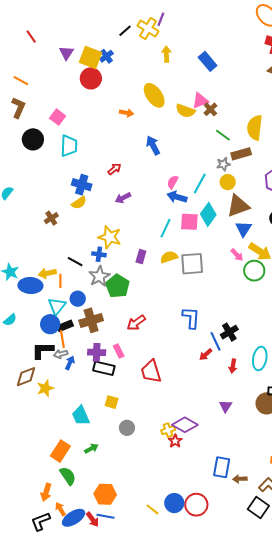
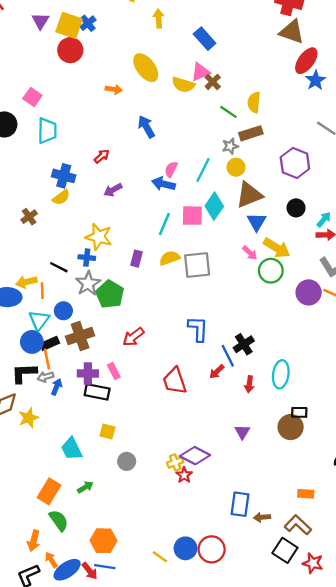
blue rectangle: (208, 61) -> (205, 39), moved
yellow semicircle: (255, 128) -> (254, 102), moved, size x0.7
blue arrow: (177, 197) -> (163, 184), moved
red trapezoid: (151, 371) -> (175, 381), moved

